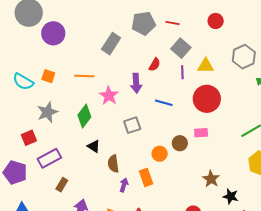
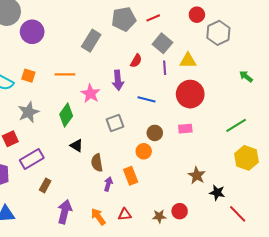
red line: (173, 23) -> (153, 18), turned -32
gray hexagon: (244, 57) -> (218, 33), moved
brown circle: (180, 143) -> (155, 133), moved

